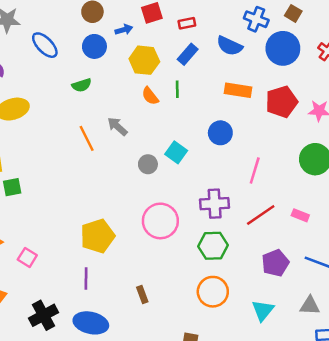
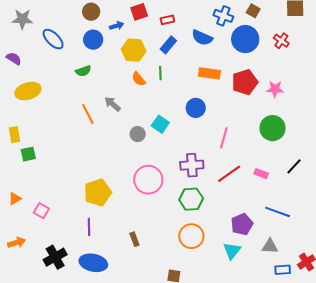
purple pentagon: (275, 263) -> (242, 224), moved

